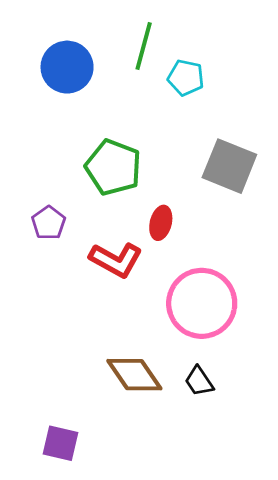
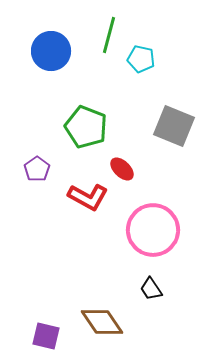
red ellipse: (161, 223) -> (122, 169), turned -60
brown diamond: (134, 375) -> (102, 322), moved

